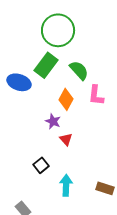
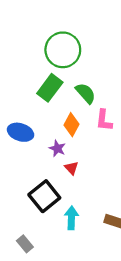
blue ellipse: (19, 82) -> (21, 132), moved
black square: (41, 165) -> (44, 196), size x1.8

